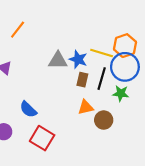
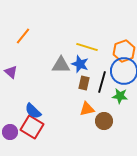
yellow line: (102, 53) -> (87, 47), moved
red square: (42, 138) -> (32, 127), moved

